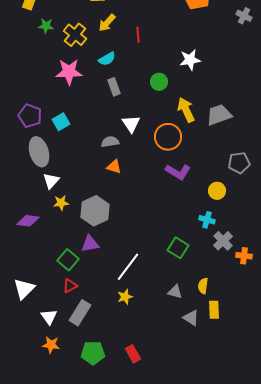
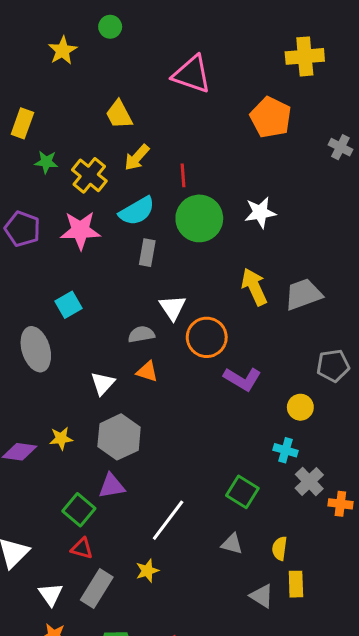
cyan semicircle: (107, 59) -> (137, 211), size x1.4
green circle: (159, 82) -> (199, 218), moved, size x1.8
gray rectangle: (114, 87) -> (147, 253), turned 30
purple pentagon: (30, 116) -> (22, 229), moved
orange circle: (168, 137) -> (207, 337), moved
white triangle: (51, 181) -> (103, 383), moved
yellow star: (61, 203) -> (61, 438), moved
red triangle: (70, 286) -> (82, 548), turned 42
gray triangle: (175, 292) -> (232, 544), moved
yellow star: (125, 297) -> (147, 571), moved

